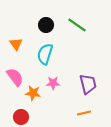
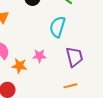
cyan semicircle: (45, 54) -> (57, 27), moved

